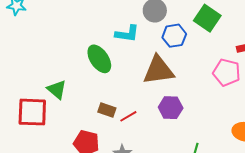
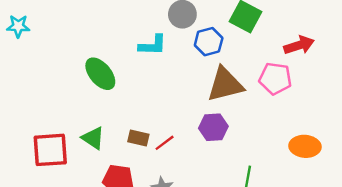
green ellipse: (99, 59) -> (100, 74), moved
brown triangle: (158, 70) -> (225, 84), moved
green triangle: (57, 90) -> (93, 138), moved

